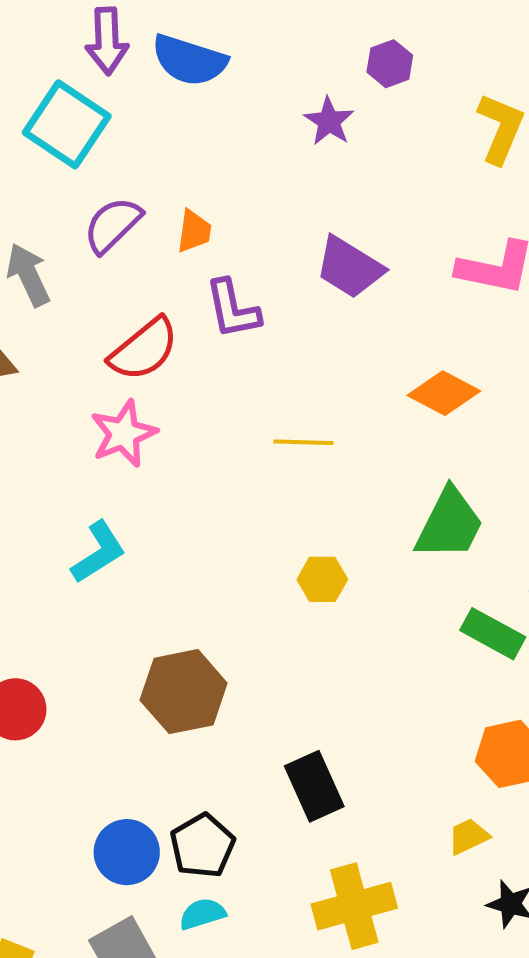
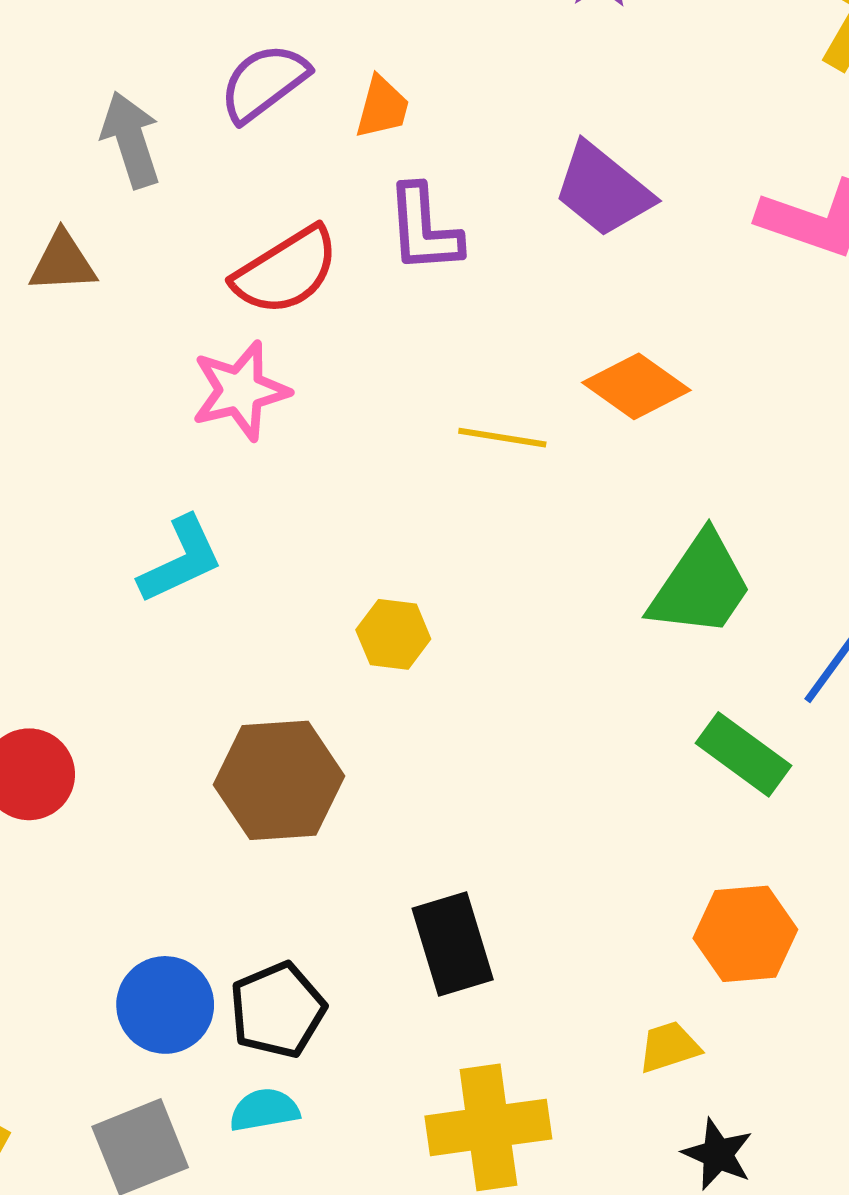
orange diamond: (444, 393) -> (636, 386), moved
yellow hexagon: (322, 579) -> (393, 634), moved

